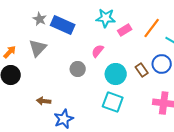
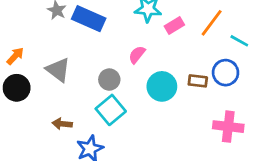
gray triangle: (38, 48) -> (58, 70), moved, turned -36
brown rectangle: (142, 70) -> (198, 81), turned -48
cyan square: (113, 102) -> (111, 110), moved, turned 30

